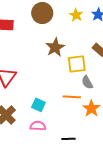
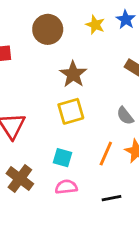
yellow square: (77, 64) -> (71, 111), moved
orange line: (72, 97) -> (106, 154), moved, turned -60

